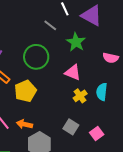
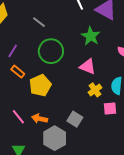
gray line: (50, 25) -> (39, 22), moved
gray square: (71, 127) -> (75, 119), moved
pink square: (97, 133) -> (110, 109), moved, turned 32

